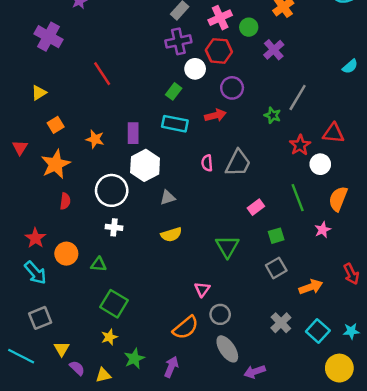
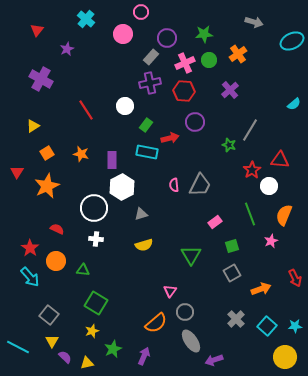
green circle: (249, 27) -> (209, 60), moved
white circle: (195, 69) -> (125, 106), moved
red arrow: (215, 115) -> (170, 138), moved
orange star: (95, 139) -> (81, 154), moved
red semicircle: (65, 201) -> (57, 229), moved, turned -72
gray square: (40, 318) -> (49, 315), moved, turned -30

